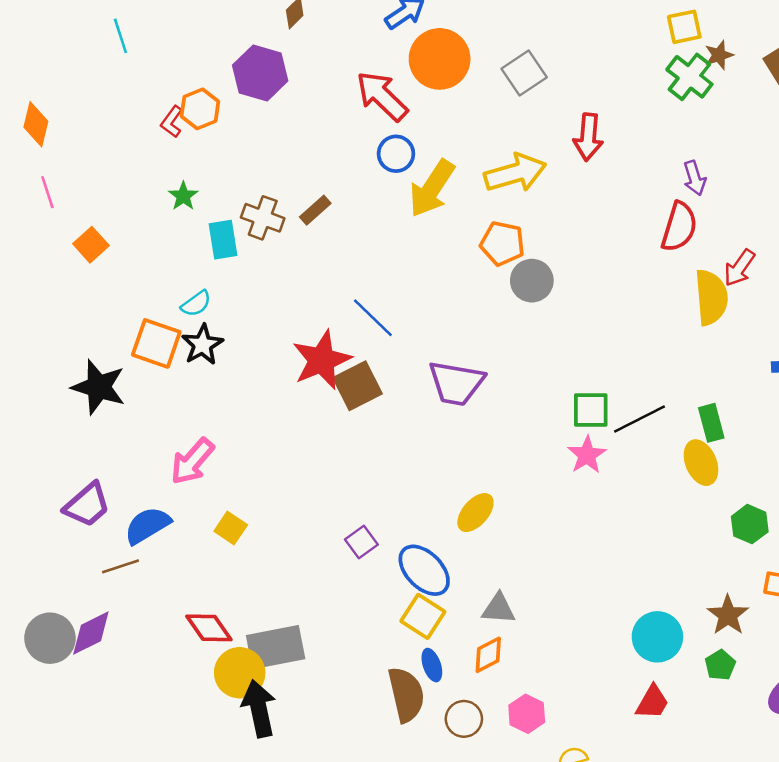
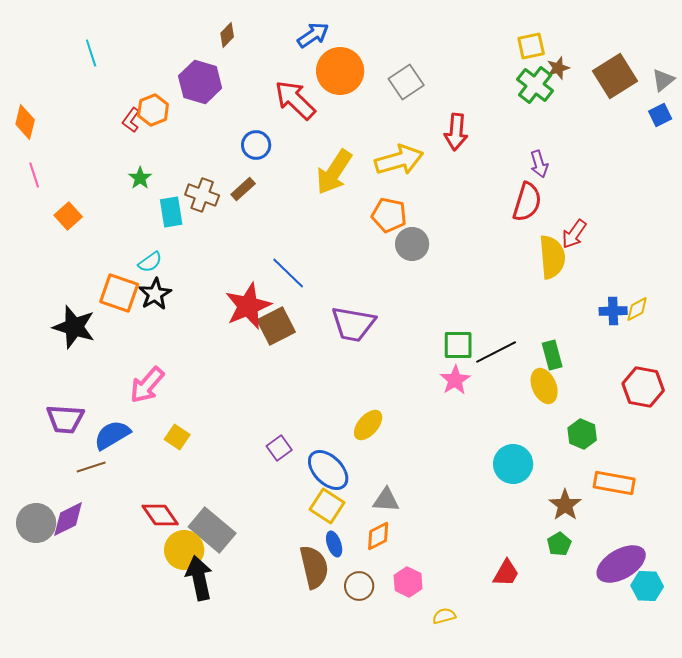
blue circle: (396, 154) -> (256, 145), moved
purple trapezoid: (87, 505) -> (65, 419), turned 45
cyan circle: (657, 637) -> (513, 464), moved
gray rectangle: (276, 647) -> (212, 530), turned 51

